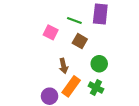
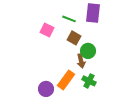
green circle: (99, 64) -> (88, 51), moved
brown arrow: (64, 66) -> (81, 61), moved

